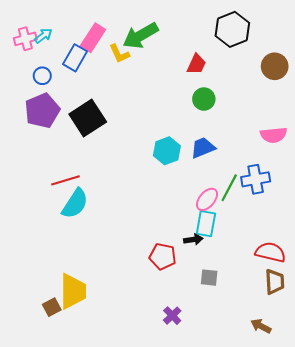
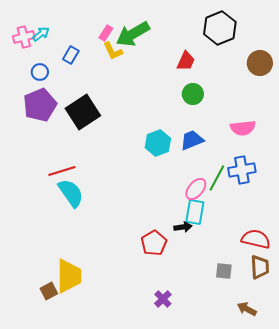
pink rectangle: (93, 38) -> (106, 33), moved, size x0.6
blue rectangle: (75, 58) -> (71, 55), size x0.7
pink semicircle: (274, 135) -> (243, 128), moved
cyan semicircle: (75, 204) -> (71, 193), turned -68
red pentagon: (163, 256) -> (154, 243), turned 30
gray square: (209, 278) -> (224, 271), moved

